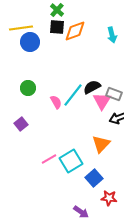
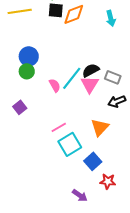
blue circle: (30, 42) -> (29, 56), moved
pink triangle: (102, 101) -> (90, 84), moved
pink line: (49, 159) -> (59, 127), moved

